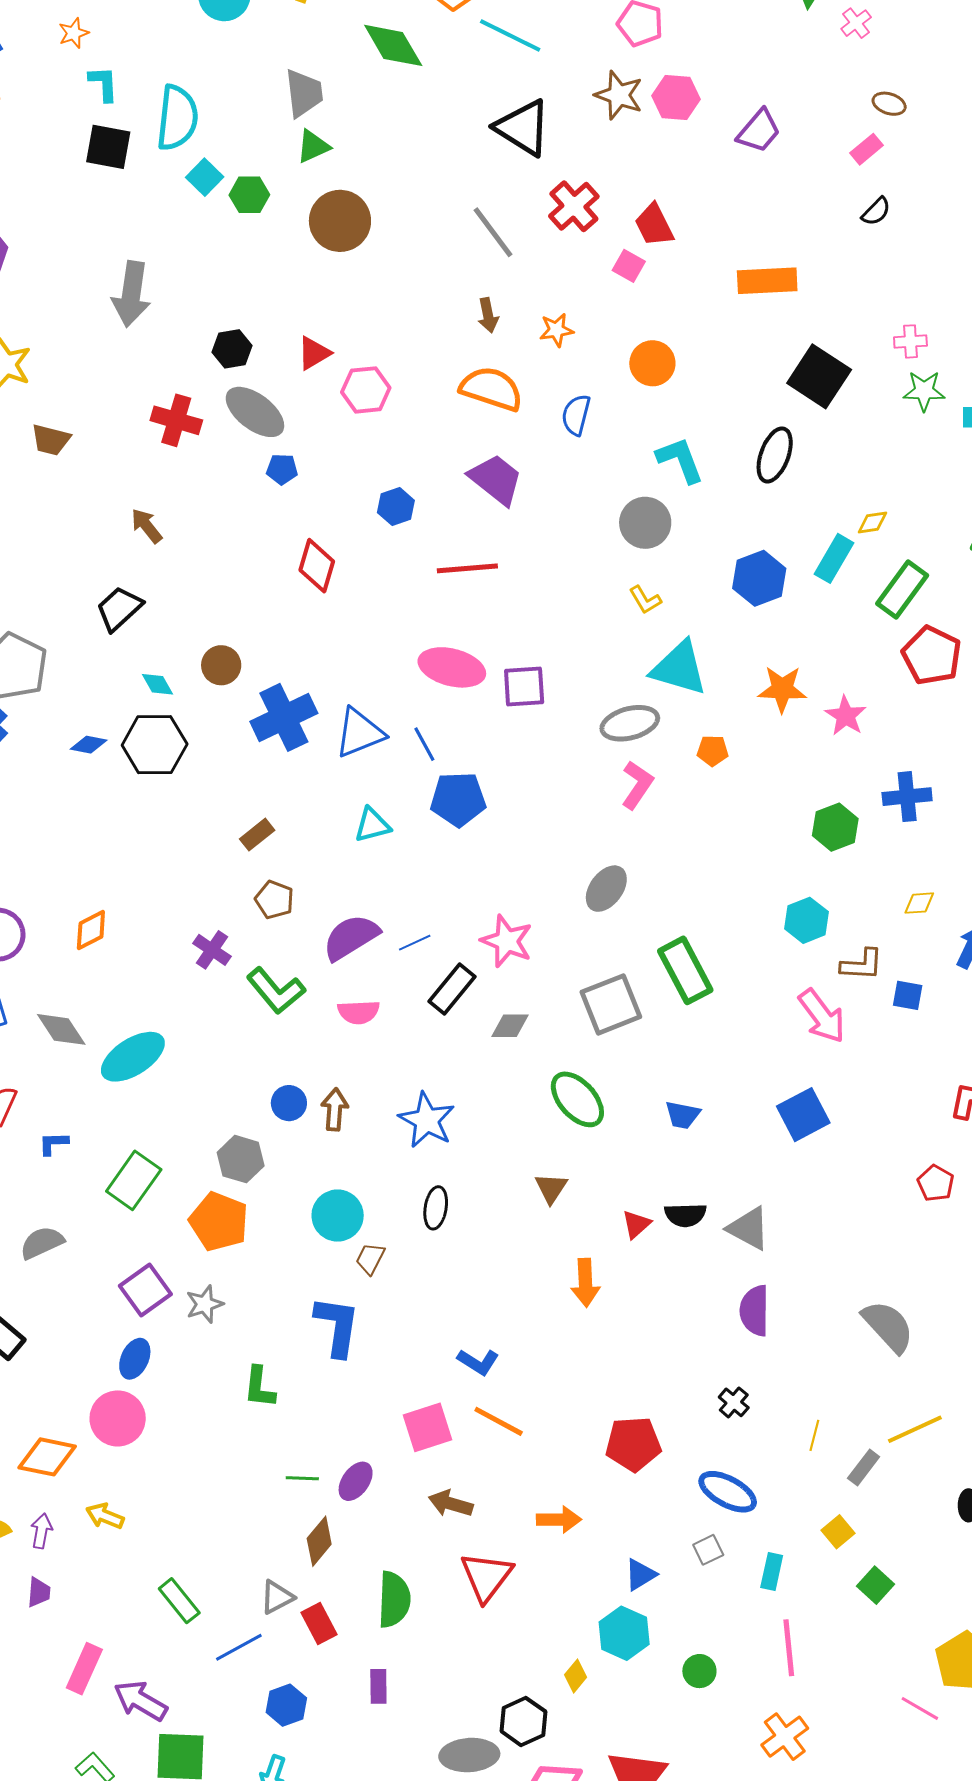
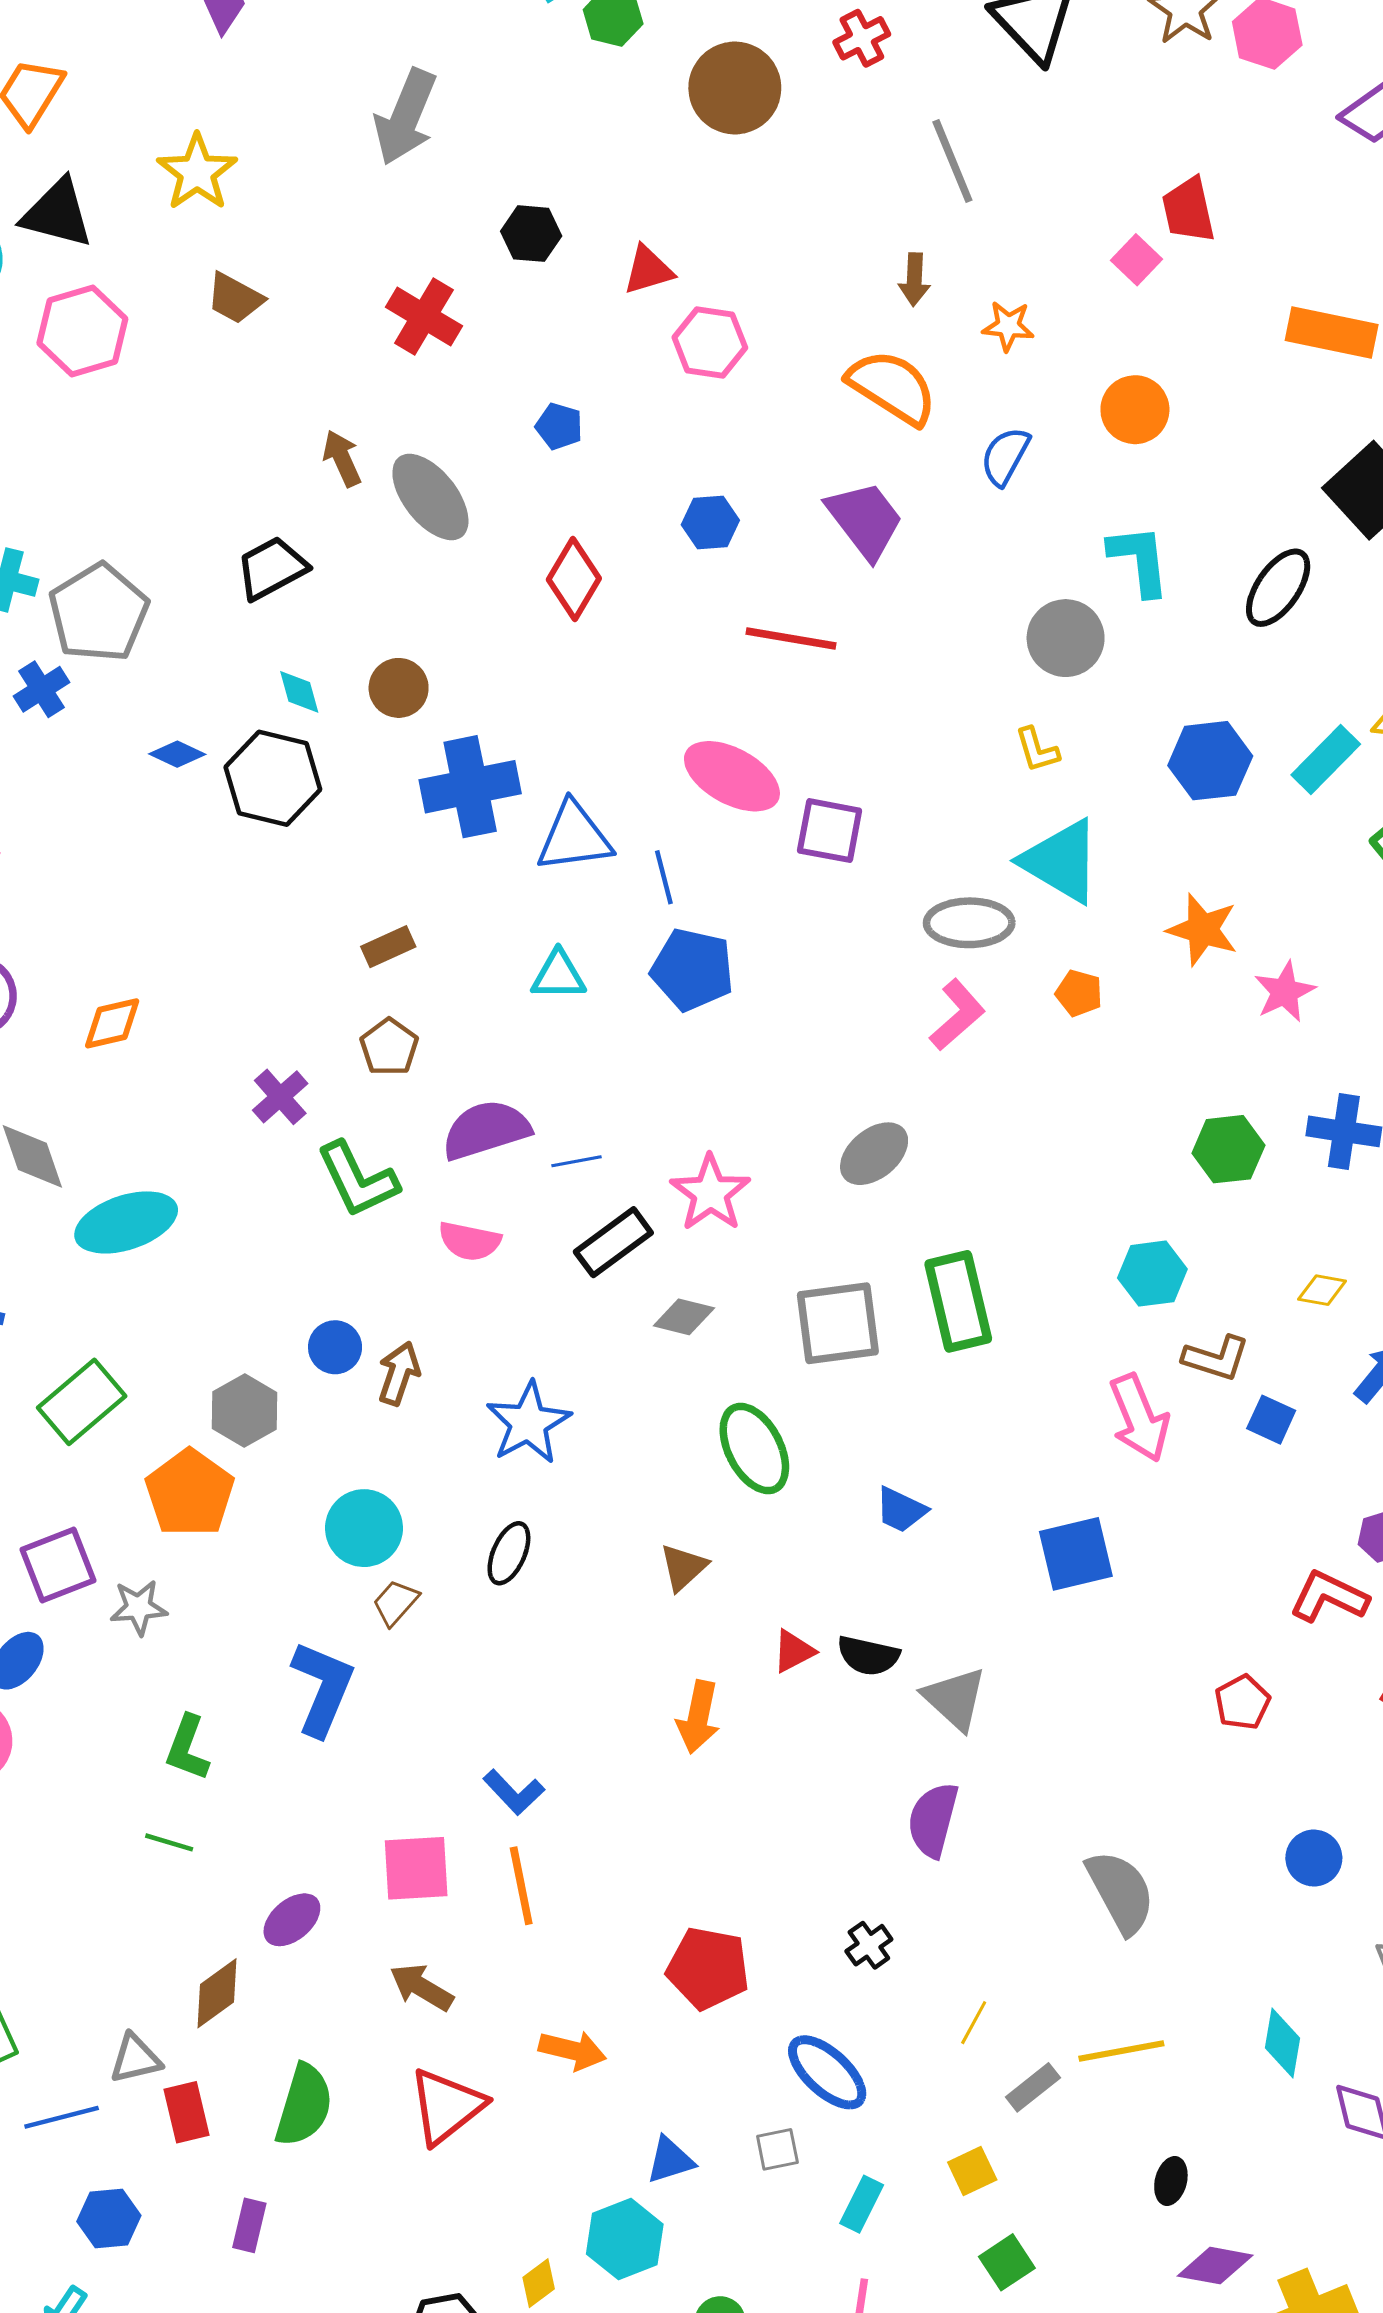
red cross: (574, 206) -> (862, 38), moved, size x0.7
gray ellipse: (255, 412) -> (430, 497), moved
orange line: (499, 1421) -> (521, 1886), turned 36
green line: (302, 1478) -> (169, 1842), moved

